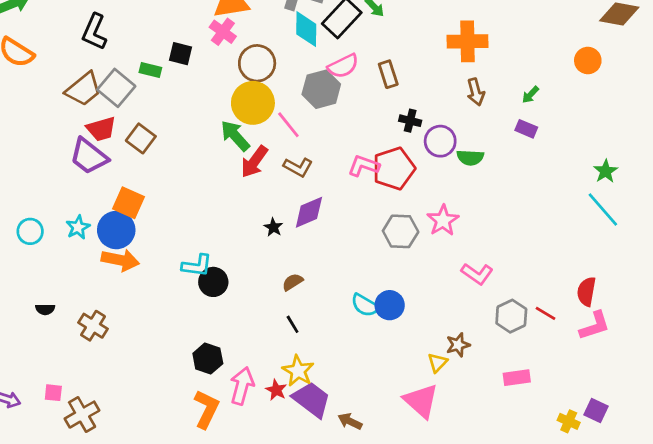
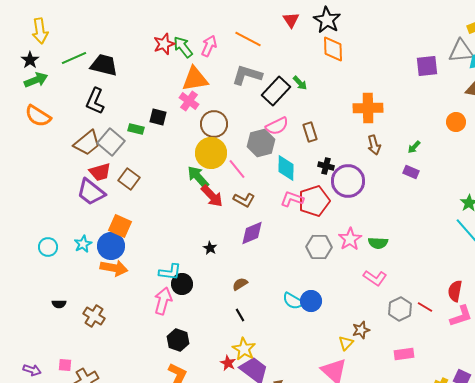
cyan diamond: (306, 29) -> (286, 168), moved
purple circle: (440, 141) -> (348, 181), size x1.4
green semicircle: (470, 158) -> (378, 243), moved
red arrow: (254, 162) -> (212, 196), turned -80
black star: (273, 227) -> (210, 248), moved
pink arrow: (242, 386) -> (163, 301), moved

